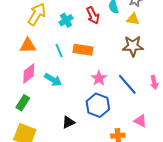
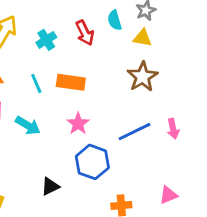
brown star: (133, 46) -> (142, 77), turned -30
pink star: (99, 78) -> (78, 124), moved
blue line: (127, 84) -> (134, 132), turned -75
pink triangle: (140, 121) -> (168, 195), moved, turned -48

